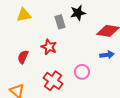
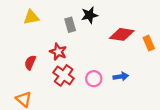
blue arrow: (107, 55) -> (121, 77), moved
red cross: (53, 81) -> (64, 75), moved

